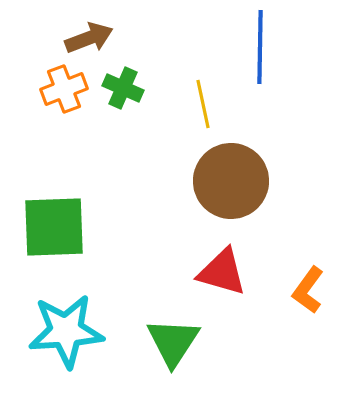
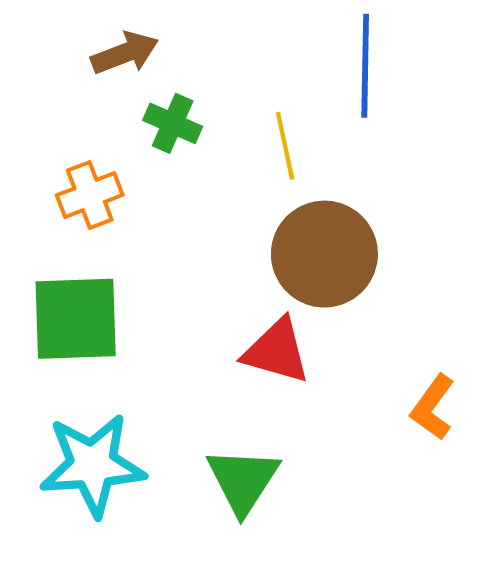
orange cross: (64, 89) -> (90, 195), moved
red triangle: (222, 272) -> (277, 351), moved

